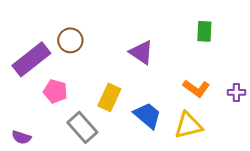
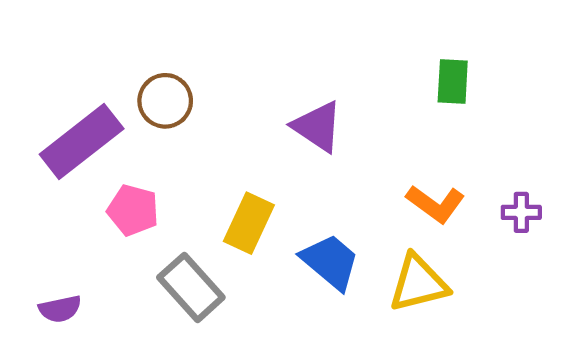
purple semicircle: (21, 137) -> (60, 309), turned -30

